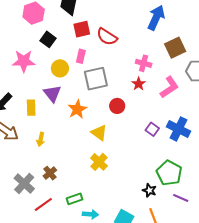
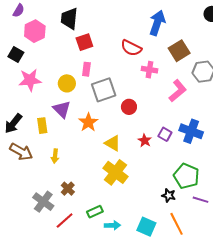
red semicircle: (107, 37) -> (131, 48), moved
black square: (48, 39) -> (16, 54), moved
red star: (139, 84) -> (145, 140), moved
red circle: (117, 106) -> (129, 107), moved
yellow cross: (99, 162) -> (115, 172), size x1.4

